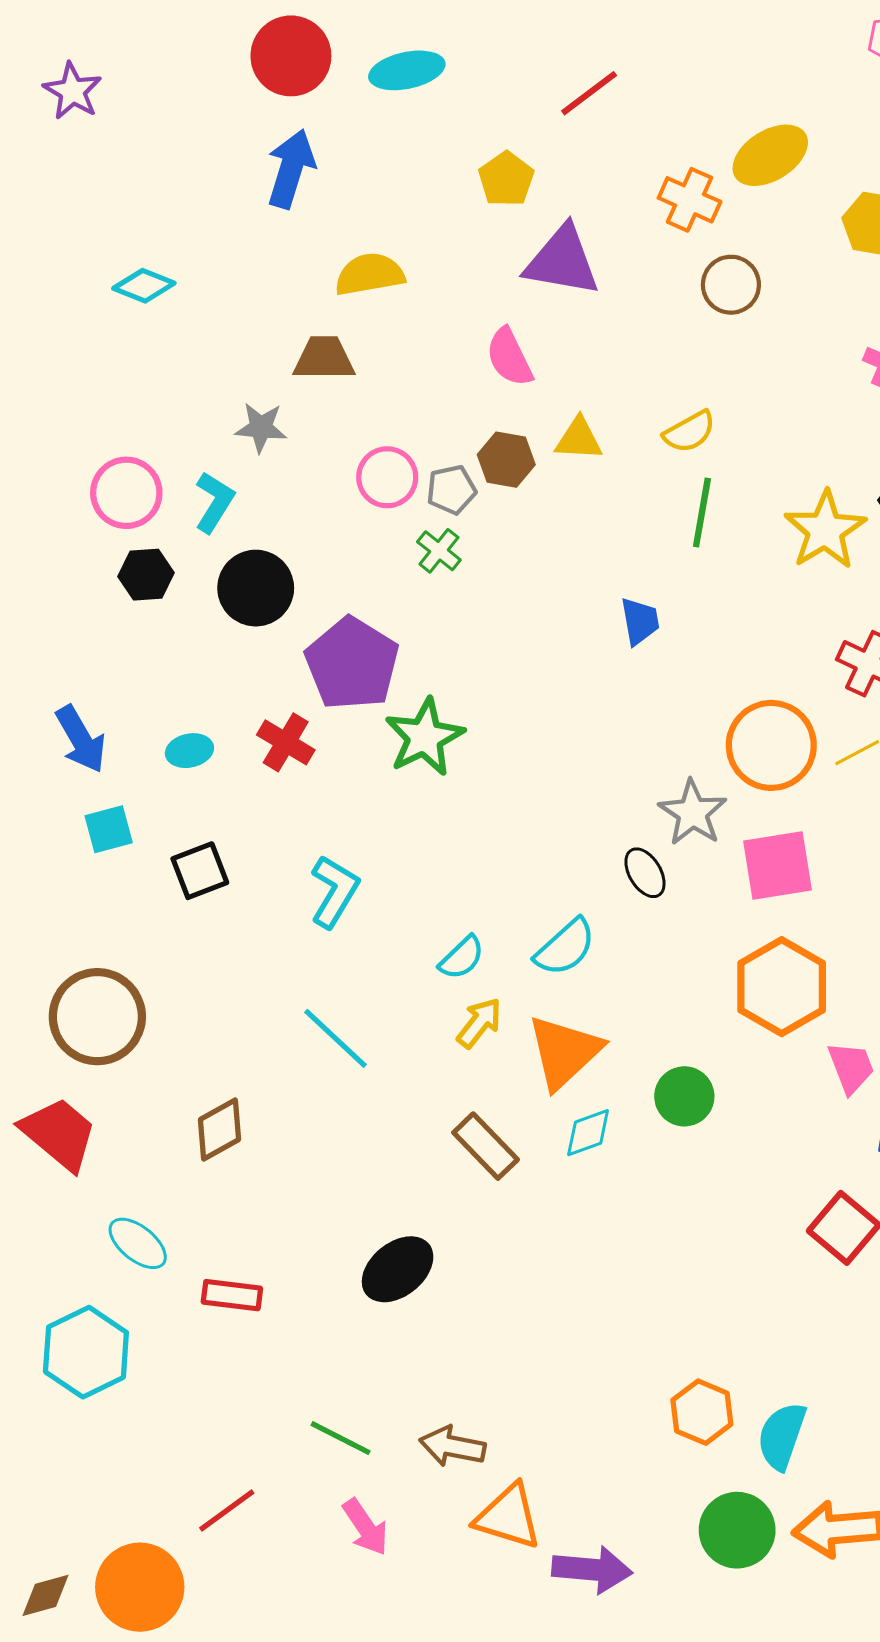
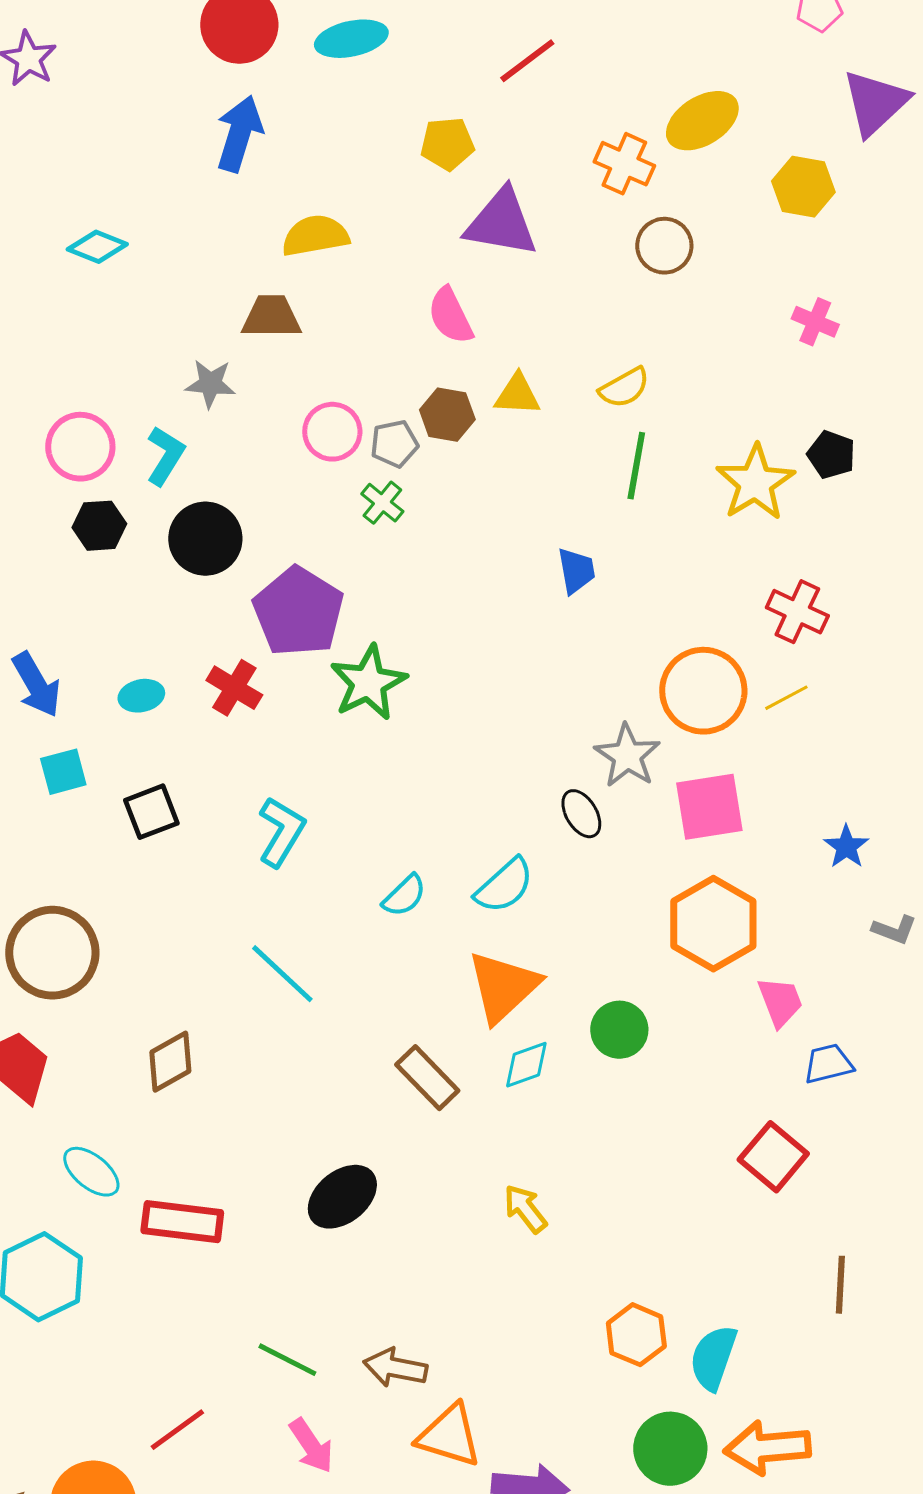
yellow pentagon: (506, 179) -> (447, 144), turned 30
yellow arrow: (479, 1023) -> (525, 1209), moved, turned -76
red rectangle: (232, 1295) -> (182, 1222), size x1.4

